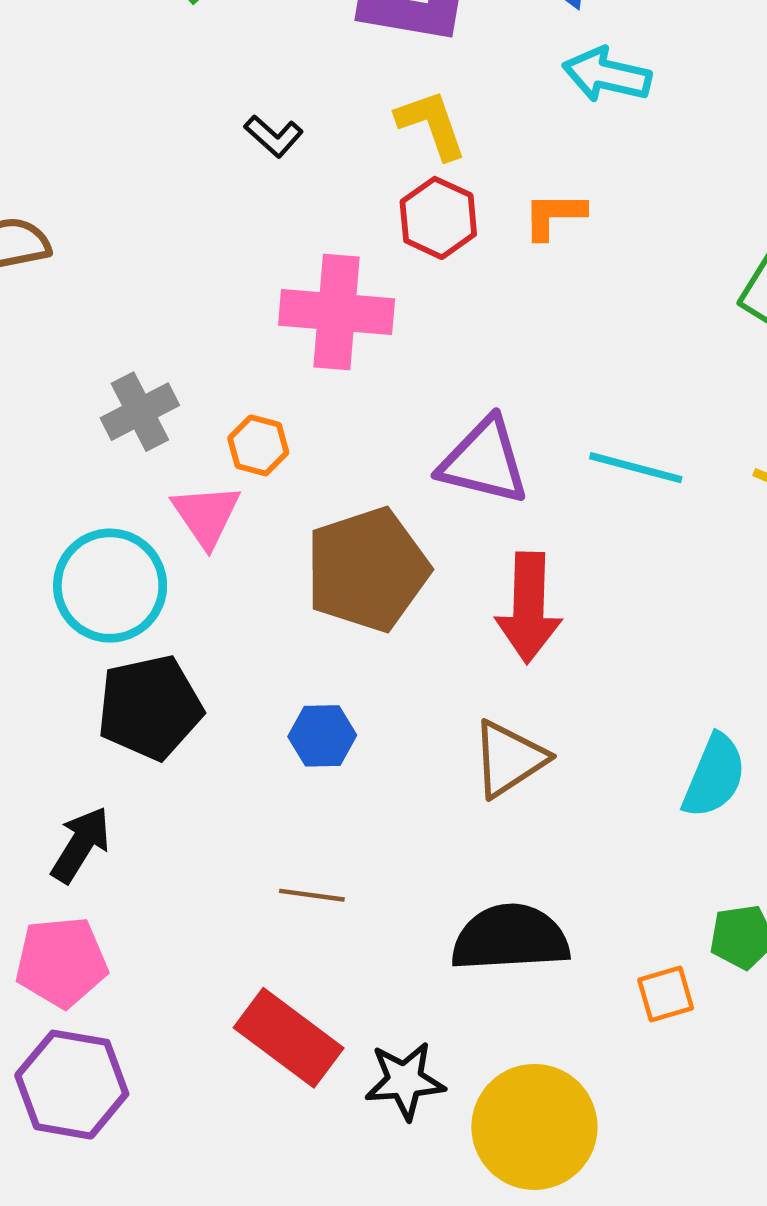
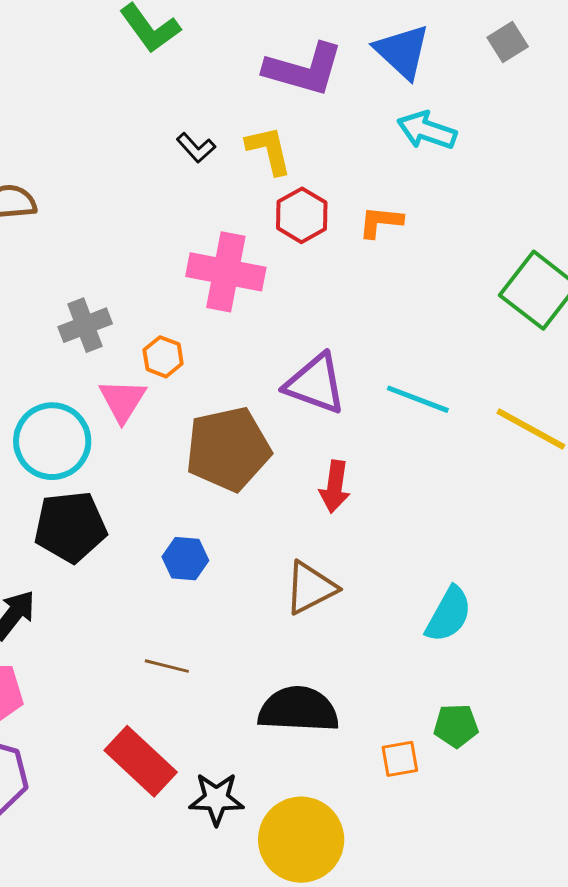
yellow L-shape: (431, 124) -> (269, 150), moved
red arrow: (529, 608) -> (335, 487), size x0.7

